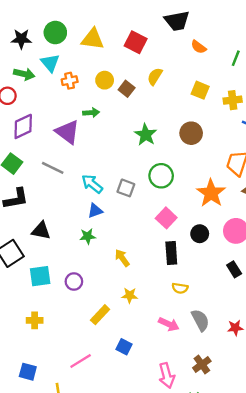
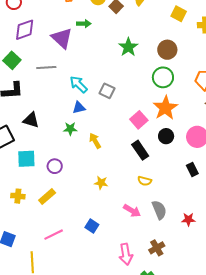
gray line: (53, 168) -> (46, 67), turned -36
green circle: (161, 176) -> (163, 77), moved
orange star: (211, 193) -> (165, 108), moved
black rectangle: (171, 253) -> (140, 150), turned -36
yellow arrow: (122, 258) -> (95, 141), moved
yellow rectangle: (100, 315) -> (47, 196), moved

